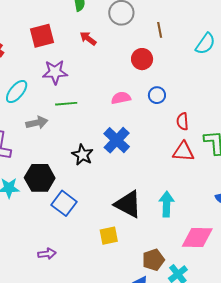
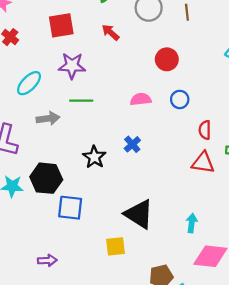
brown line: (160, 30) -> (187, 12), moved
blue cross: (117, 140) -> (132, 144), size x0.6
blue square: (64, 203) -> (70, 208), turned -35
cyan arrow: (167, 204) -> (192, 223), moved, size x0.7

